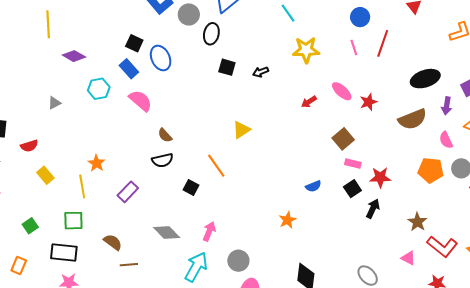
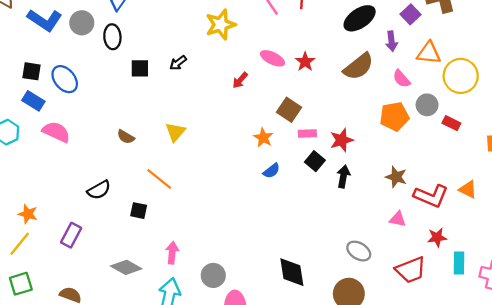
brown semicircle: (165, 135) -> (126, 137), moved
yellow line: (82, 186) -> (20, 244), turned 65
orange star: (287, 220) -> (263, 138), moved

